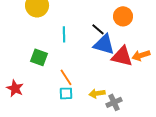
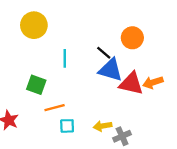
orange line: (66, 77) -> (55, 108), moved, turned -72

